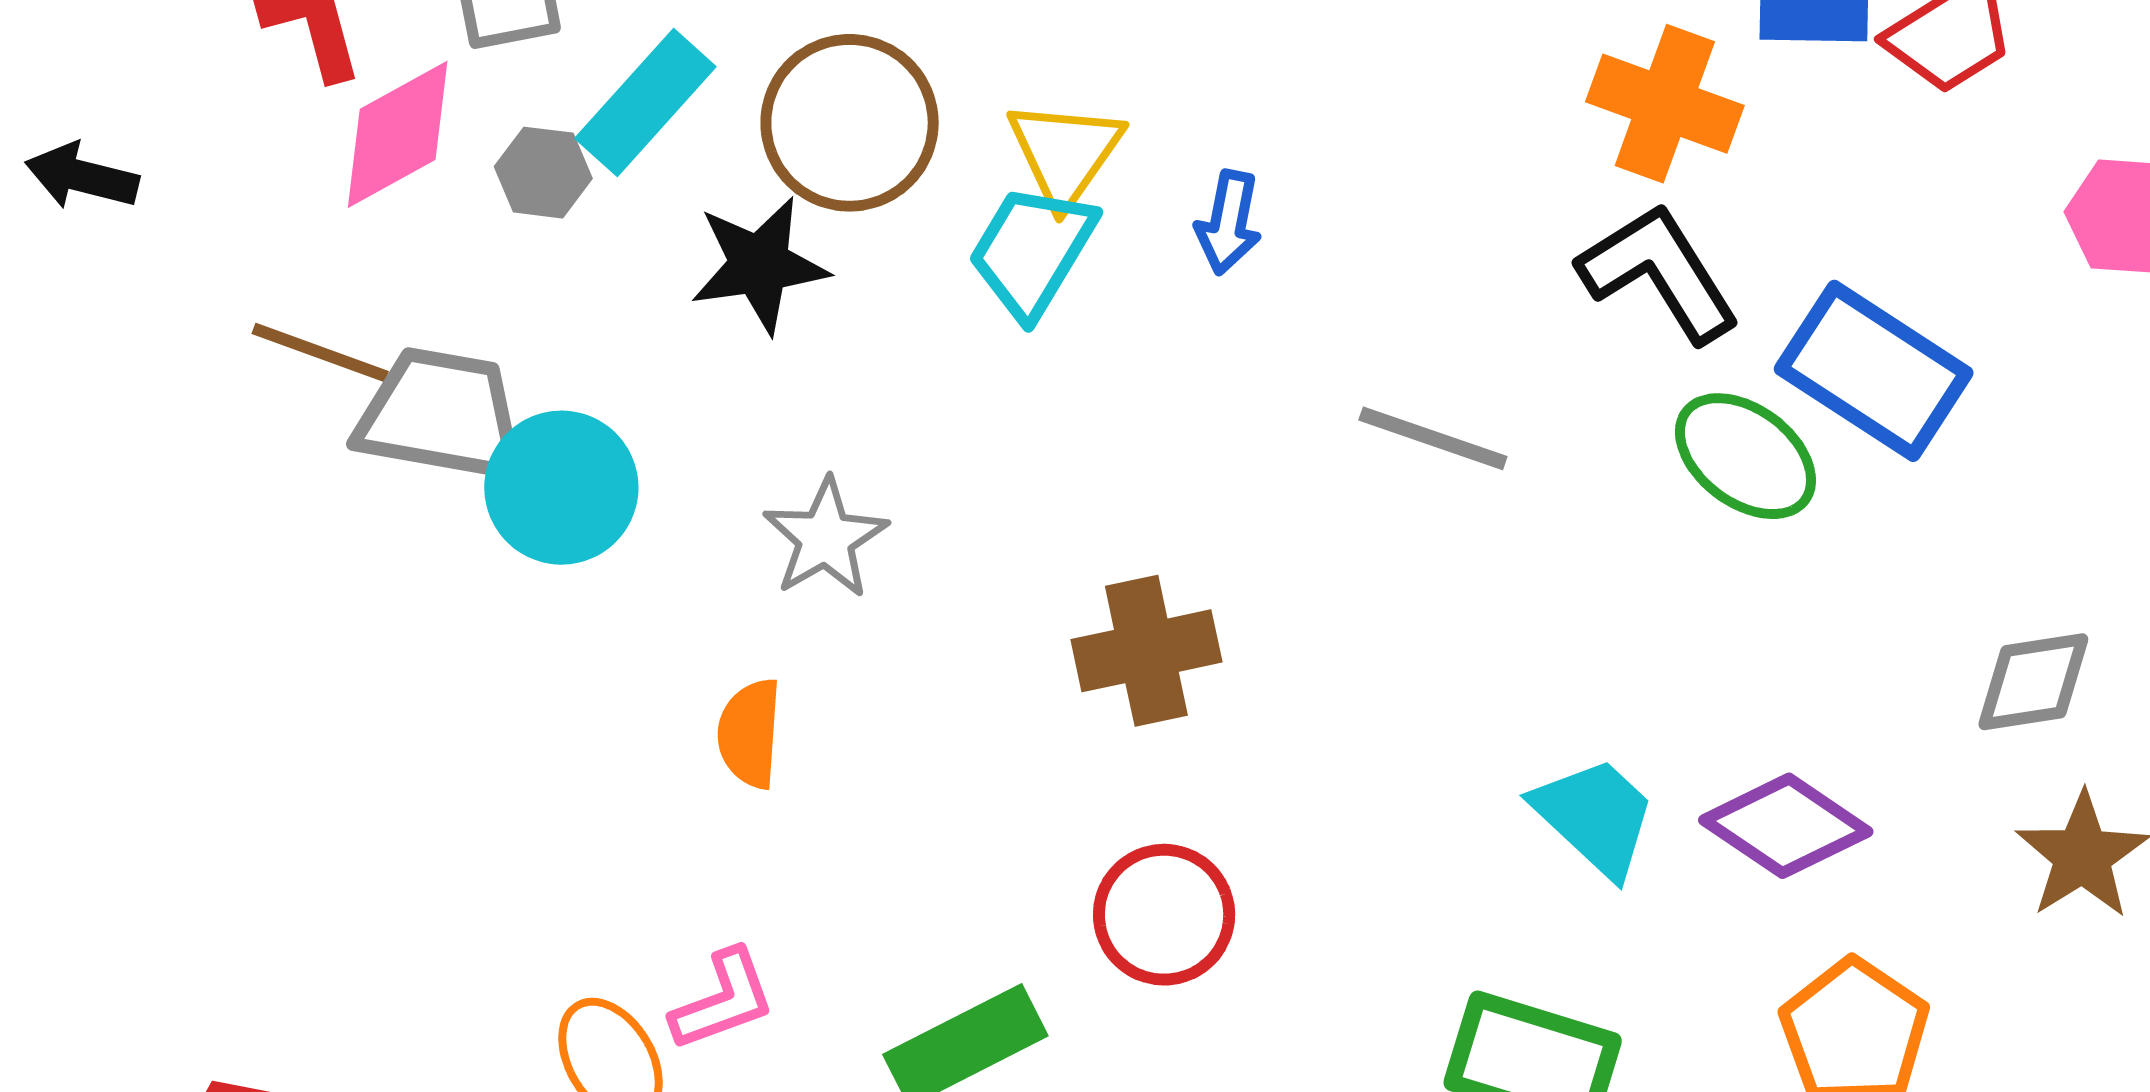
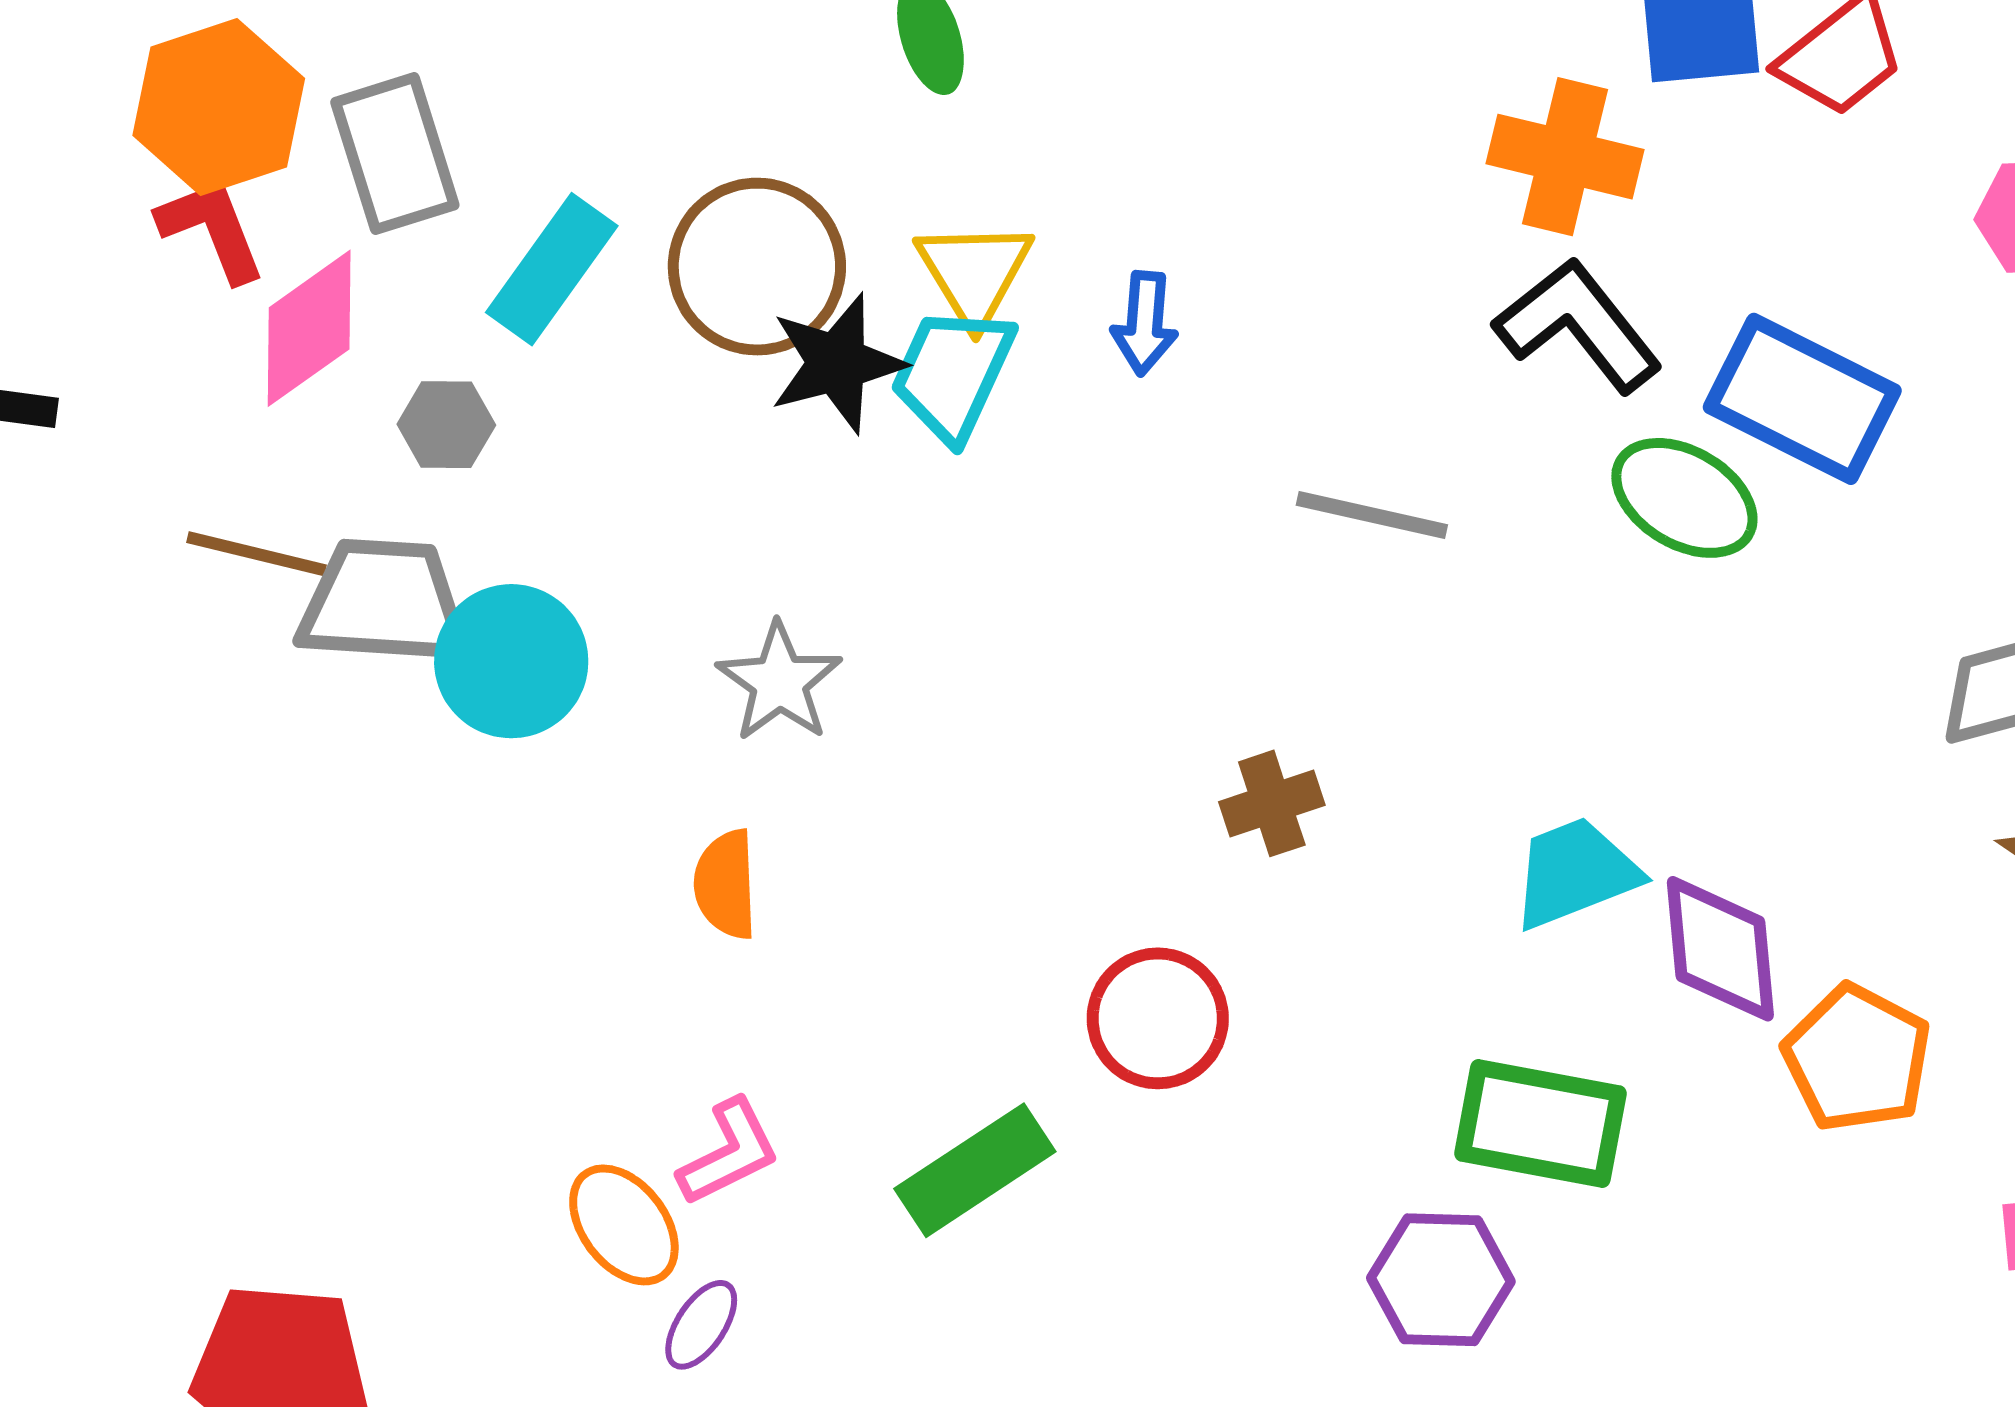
gray hexagon: (543, 173) -> (446, 425), moved
black star: (759, 265) -> (837, 363), moved
brown cross: (1146, 651) -> (1272, 803), moved, size x0.7
cyan trapezoid: (1595, 816) -> (1575, 873), turned -58
purple diamond: (1786, 826) -> (1720, 949), moved, turned 57

